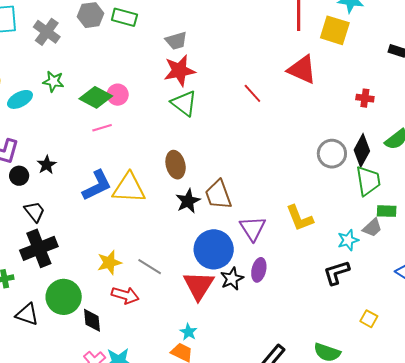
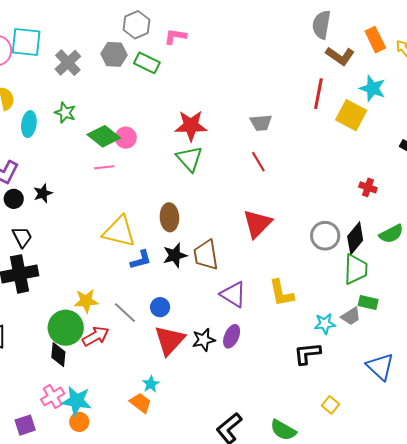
gray trapezoid: (176, 41) -> (261, 123), moved
red triangle: (302, 69) -> (257, 224), moved, turned 40
cyan ellipse: (20, 99) -> (29, 124), turned -65
blue L-shape: (97, 185) -> (141, 260), moved, size x0.7
purple triangle: (253, 228) -> (233, 294), turned -36
blue circle: (214, 249) -> (160, 307), moved, size x0.5
red arrow: (125, 295) -> (96, 336), turned -56
green circle: (64, 297) -> (66, 328), moved

